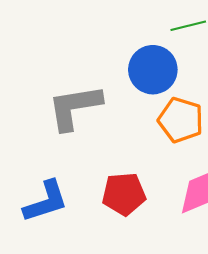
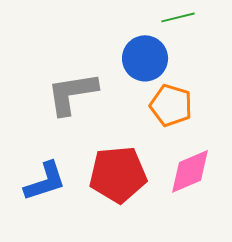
red pentagon: (124, 194) -> (118, 174), size x1.4

